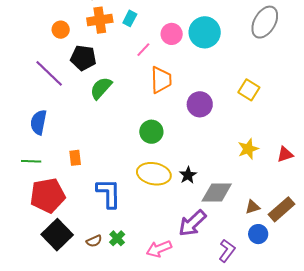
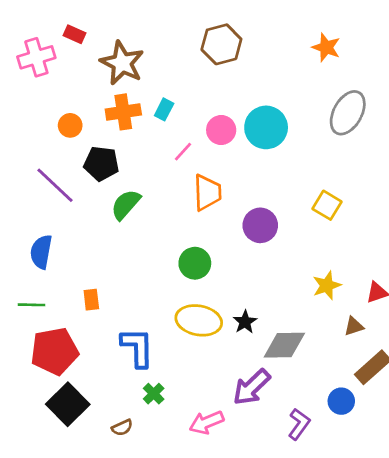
brown triangle: (252, 207) -> (354, 326), moved
green cross: (117, 238) -> (154, 394), moved
brown semicircle: (94, 241) -> (122, 428), moved

